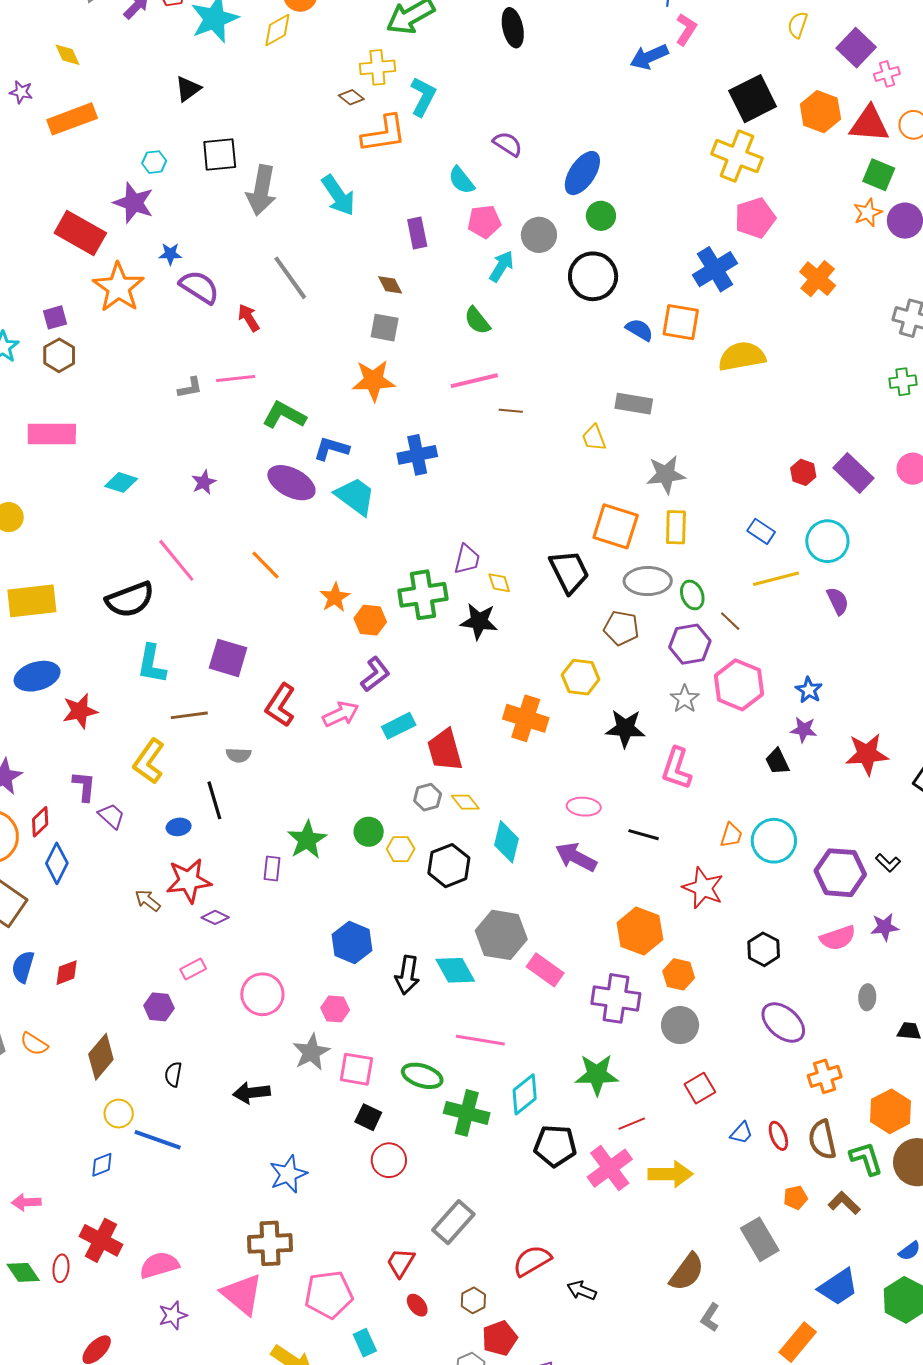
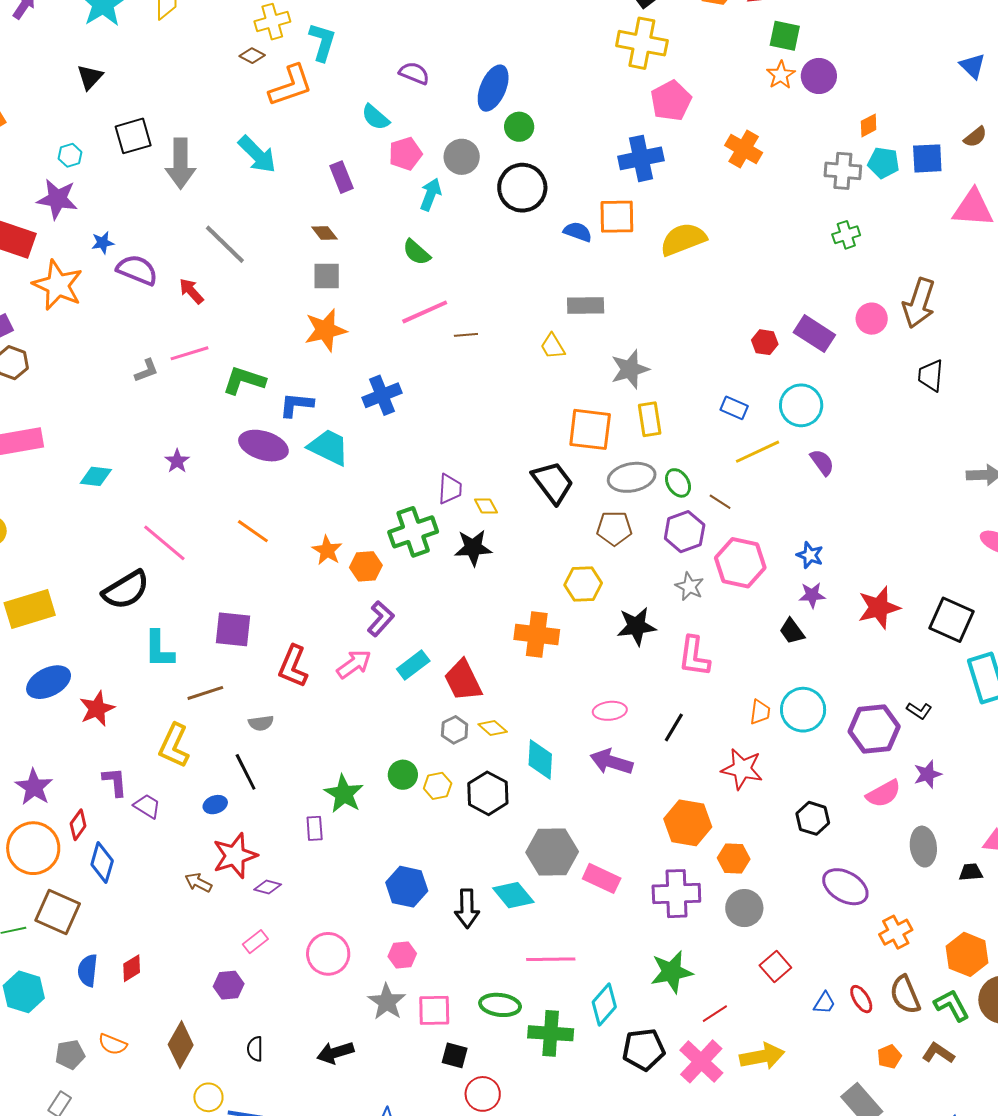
blue cross: (715, 269) -> (641, 158), turned 30
black line: (644, 835) -> (674, 727), turned -64
gray ellipse: (867, 997) -> (923, 847), size x1.5

